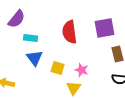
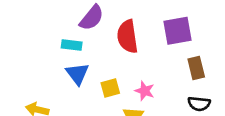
purple semicircle: (17, 19) -> (92, 18), moved
yellow square: (58, 68) -> (110, 88), turned -32

